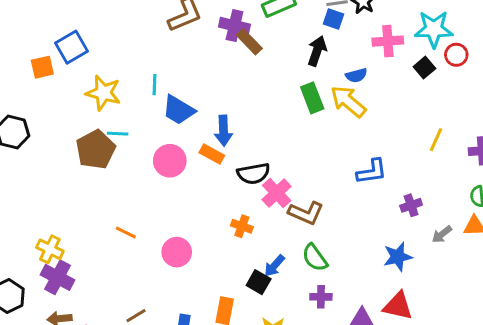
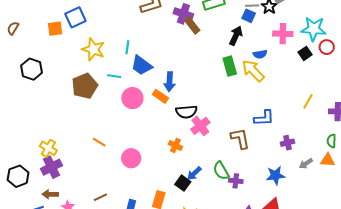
cyan line: (118, 134) -> (114, 76), moved
brown L-shape: (306, 213) -> (240, 139), moved, turned -130
purple cross: (57, 277) -> (52, 167), turned 30
purple cross: (321, 297) -> (236, 181), moved

